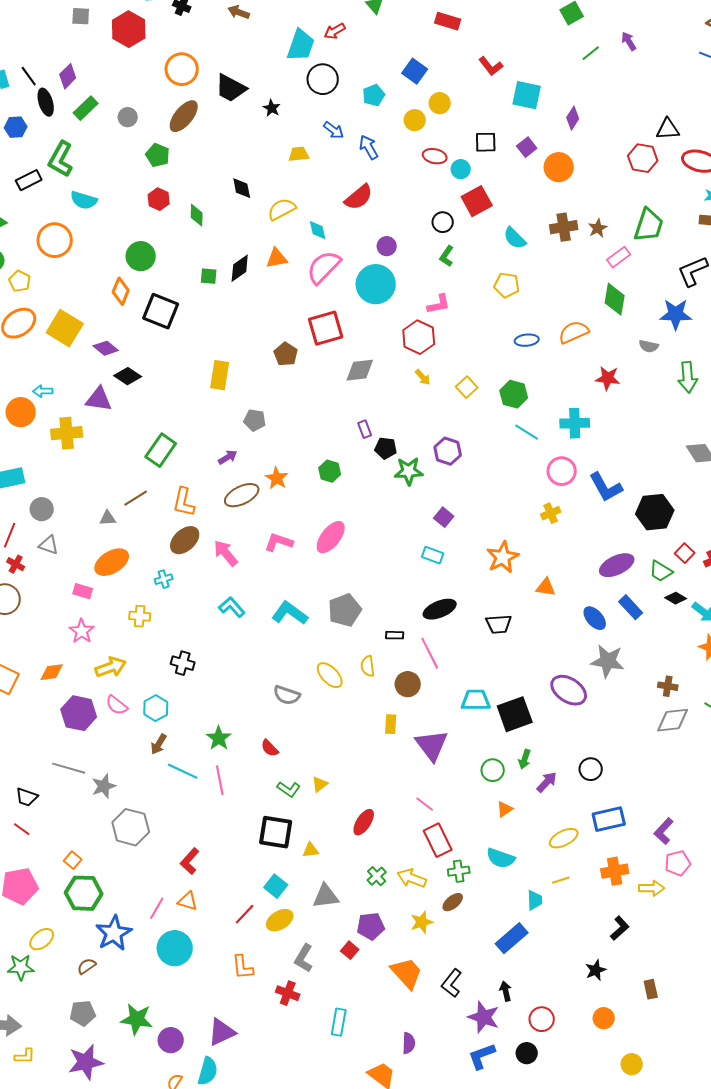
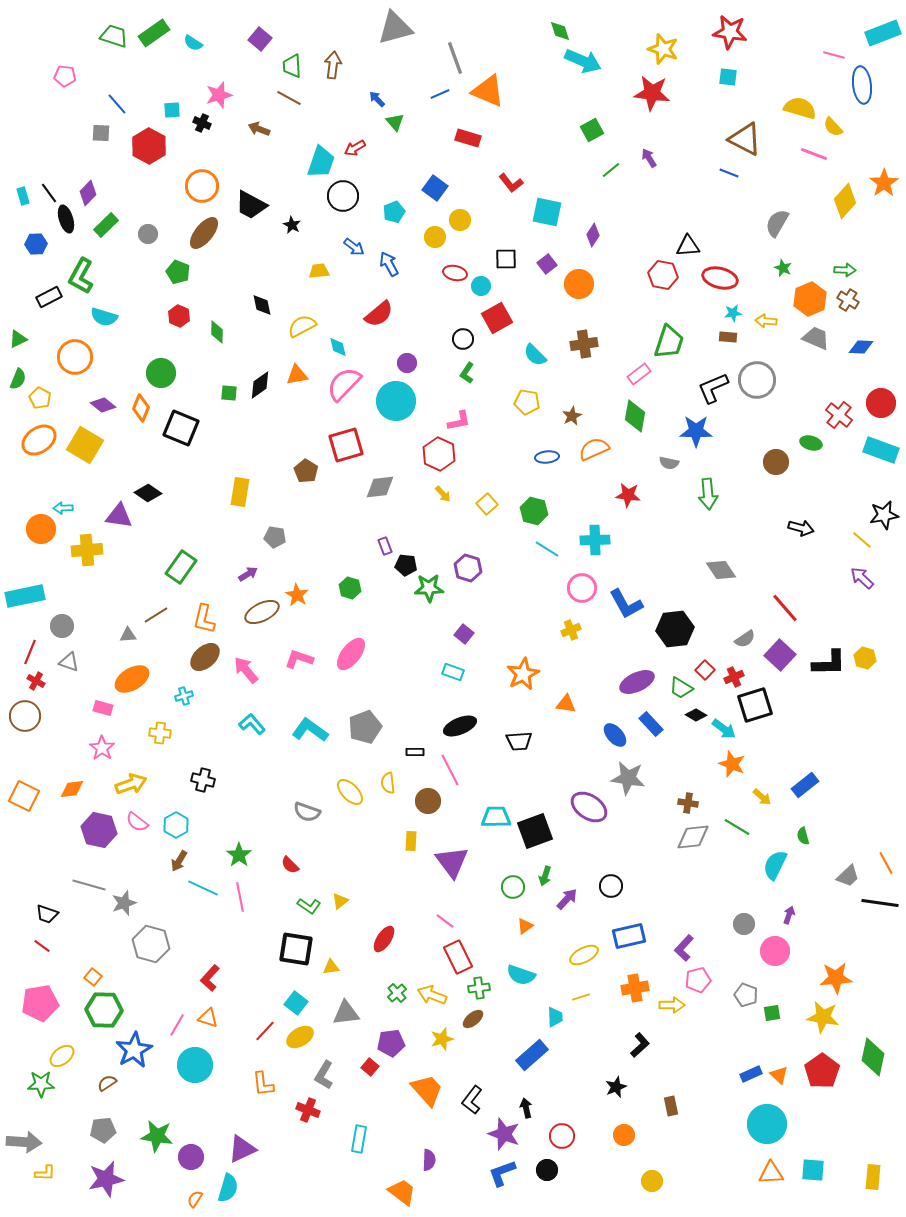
brown star: (598, 228) -> (572, 416), moved
purple diamond: (106, 348) -> (103, 405), moved

